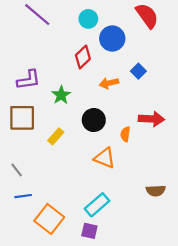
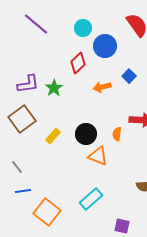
green star: (61, 95) -> (54, 88), moved
brown square: (22, 118) -> (22, 119), turned -36
black circle: (94, 120) -> (86, 134), moved
purple square: (89, 231) -> (122, 226), moved

